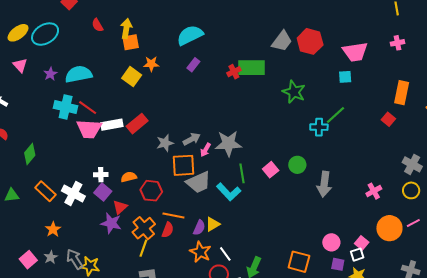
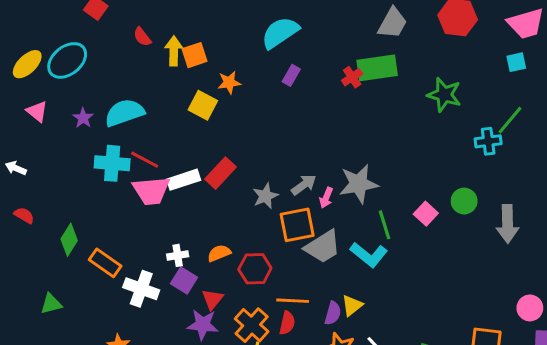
yellow arrow: (126, 29) -> (174, 51), moved
gray trapezoid: (282, 41) -> (393, 23), moved
orange rectangle: (45, 191) -> (105, 263), moved

